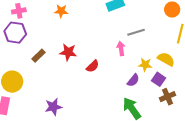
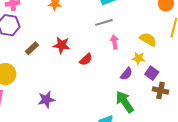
gray line: (136, 32) -> (104, 22), moved
yellow semicircle: (166, 59) -> (148, 39), moved
brown cross: (167, 97) -> (160, 90), turned 35

